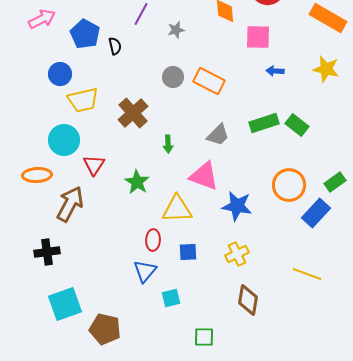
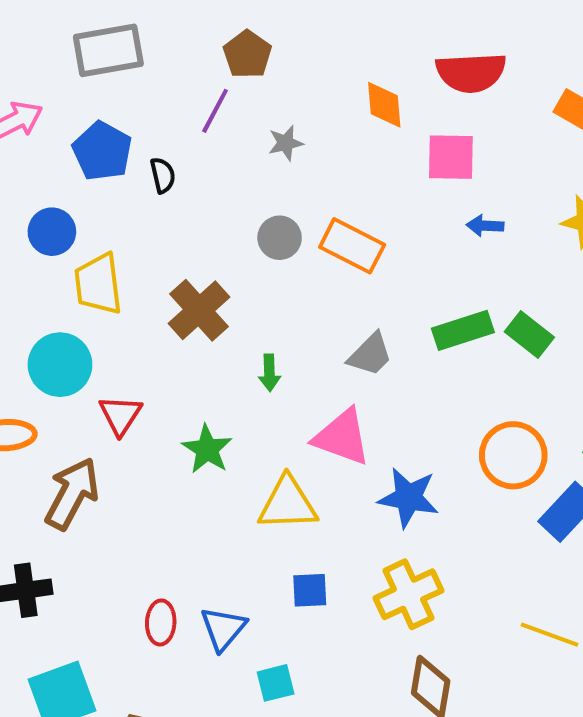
yellow trapezoid: (83, 100) -> (98, 284), turned 96
red ellipse: (153, 240) -> (161, 622), moved
yellow cross: (237, 254) -> (408, 594), size x1.4

